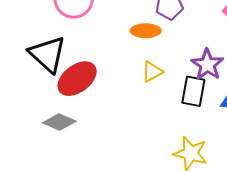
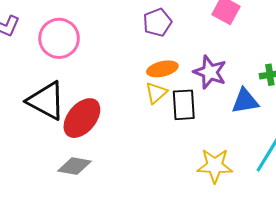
orange ellipse: (146, 31) -> (162, 69), moved
black rectangle: (193, 91) -> (184, 105), moved

